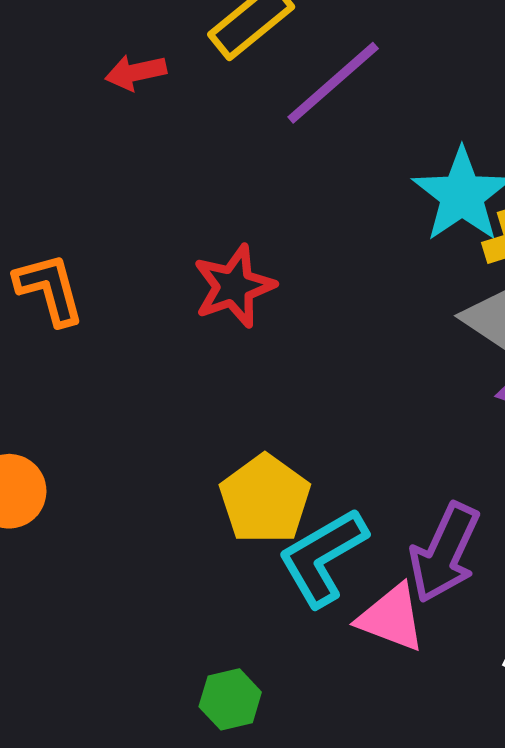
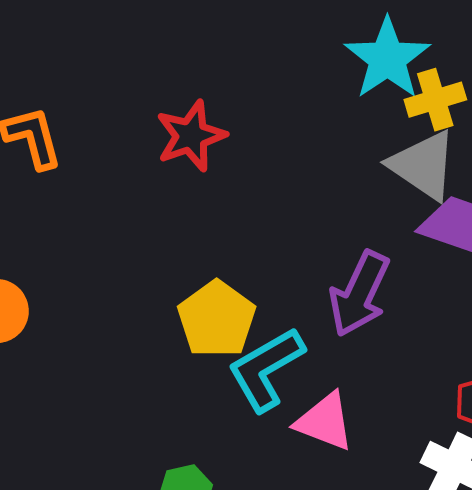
purple arrow: (445, 553) -> (359, 294), moved

